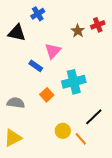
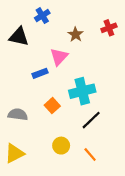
brown star: (78, 31) -> (76, 34), moved
blue rectangle: (36, 66) -> (40, 73), turned -56
black line: (94, 117) -> (91, 120), moved
yellow circle: (63, 131) -> (61, 146), moved

